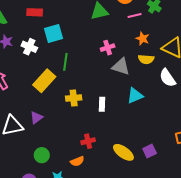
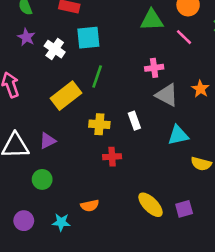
pink line: (135, 16) -> (184, 37), moved, turned 48
orange star: (143, 39) -> (200, 89), moved
yellow semicircle: (146, 59) -> (201, 164), moved
white rectangle: (102, 104) -> (134, 121), moved, turned -32
red cross: (88, 141) -> (112, 157), moved
green circle: (42, 155) -> (42, 179), moved

